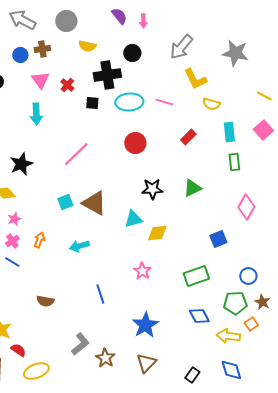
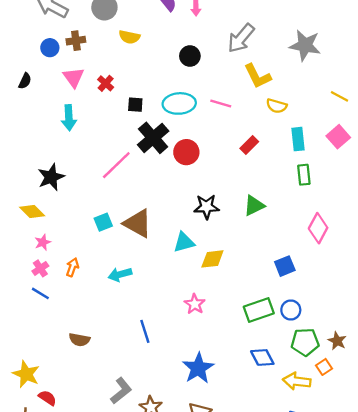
black circle: (132, 53) -> (190, 56), moved
black cross: (107, 75) -> (153, 138), moved, turned -32
blue circle: (248, 276) -> (291, 310), moved

